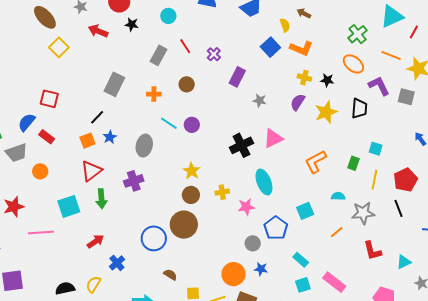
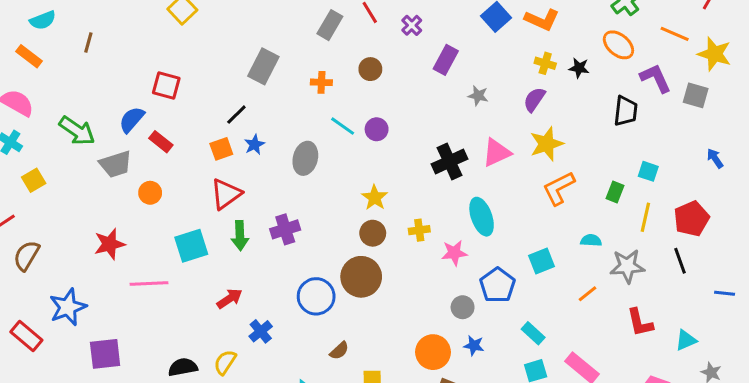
yellow star: (326, 112) -> (547, 144), moved
purple cross: (134, 181) -> (285, 229), moved
brown semicircle: (170, 275) -> (339, 351), turned 104

